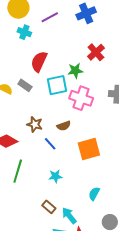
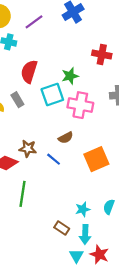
red cross: (96, 52) -> (102, 54), moved, turned -30
gray rectangle: (25, 85) -> (17, 100), turned 32
brown star: (35, 124) -> (28, 149), moved
cyan star: (55, 176) -> (83, 209), moved
cyan arrow: (69, 216) -> (85, 234), turned -132

